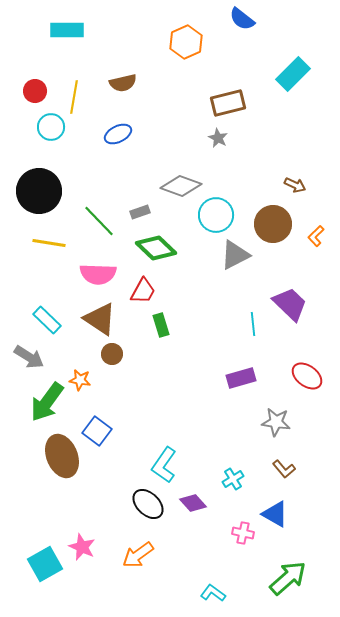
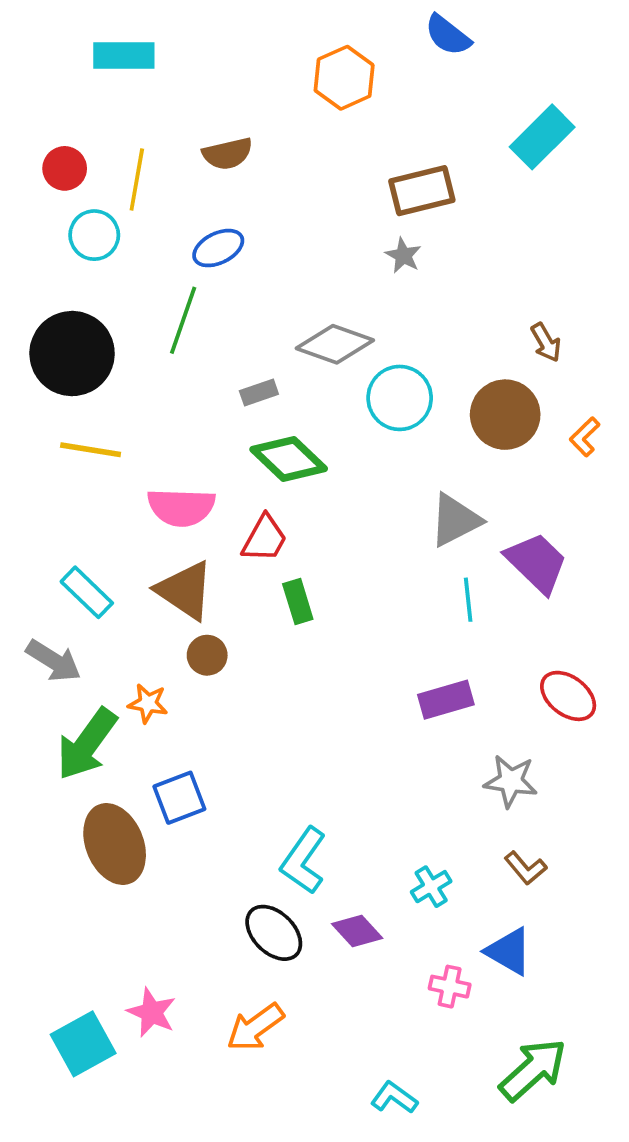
brown arrow: (295, 185) -> (546, 342), turned 35
green line: (99, 221) -> (183, 320), moved, turned 63
gray triangle: (235, 255) -> (455, 520), moved
blue square: (97, 431) -> (179, 798), turned 32

